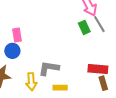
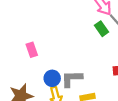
blue circle: (12, 51) -> (52, 78), moved

